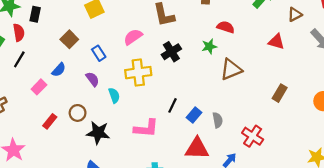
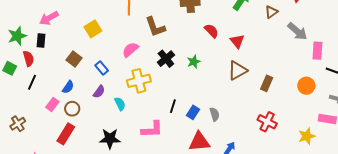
red semicircle: (226, 27) -> (211, 31), turned 35
red triangle: (276, 42) -> (237, 41), moved, turned 42
green star: (209, 46) -> (194, 62), moved
brown triangle: (231, 69) -> (237, 70), moved
purple semicircle: (93, 79) -> (99, 92), turned 80
brown circle: (78, 113) -> (72, 109), moved
red rectangle: (50, 121) -> (66, 134), size x1.5
red cross: (253, 136) -> (267, 122), moved

